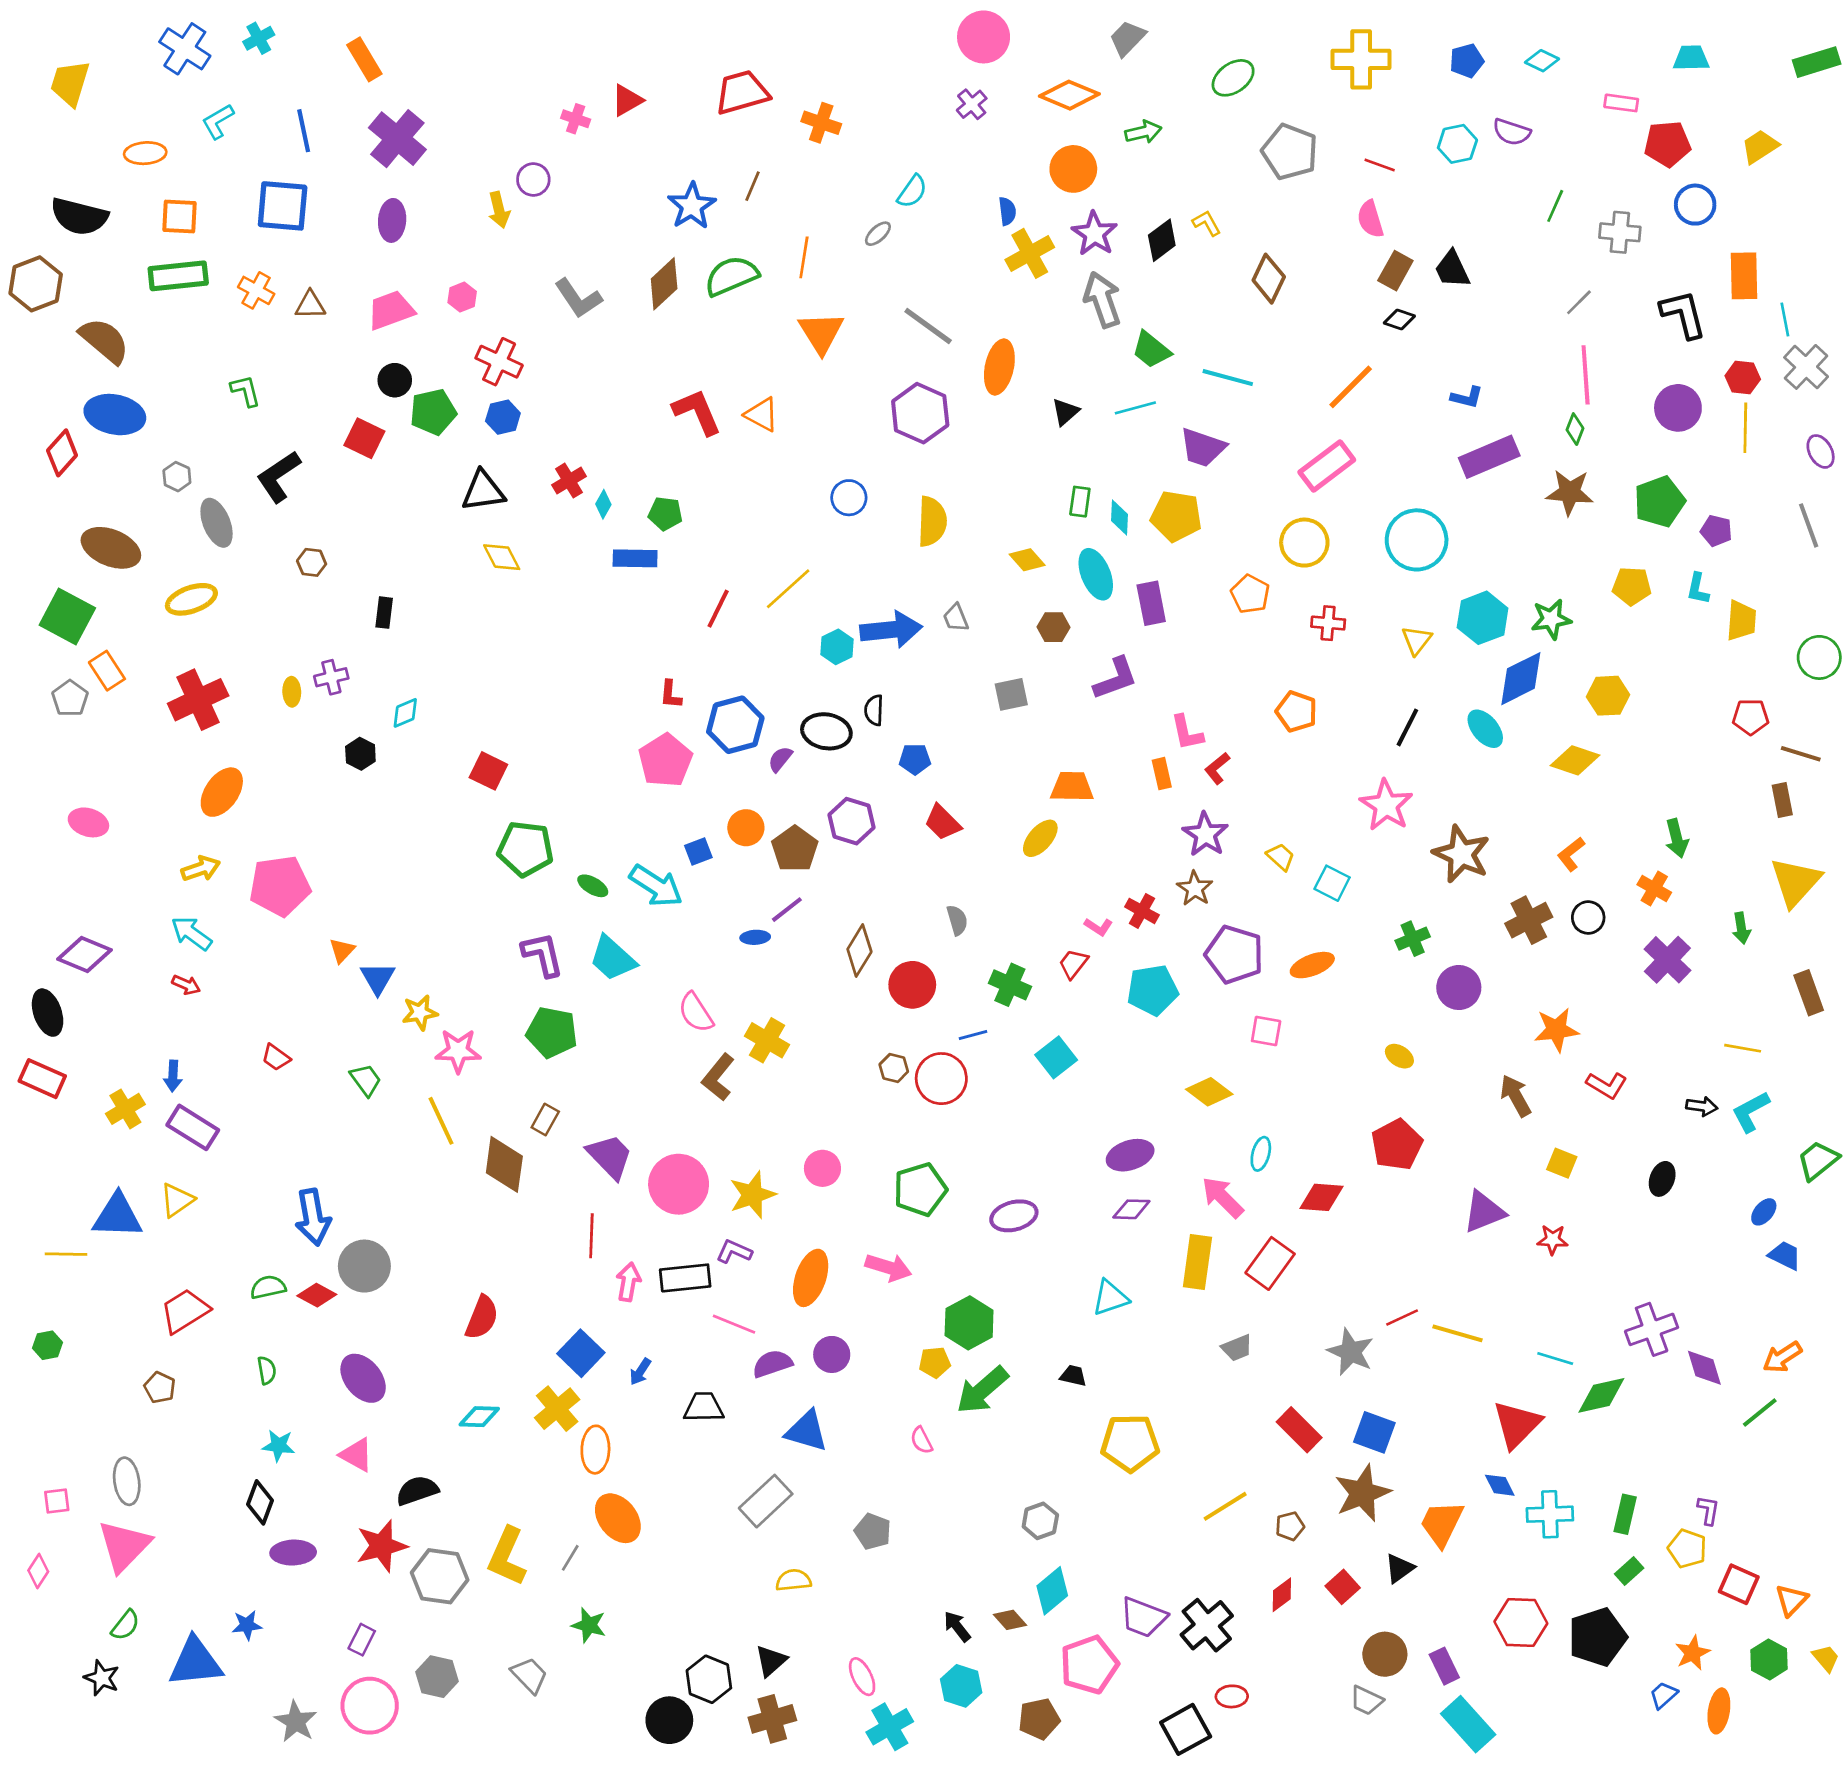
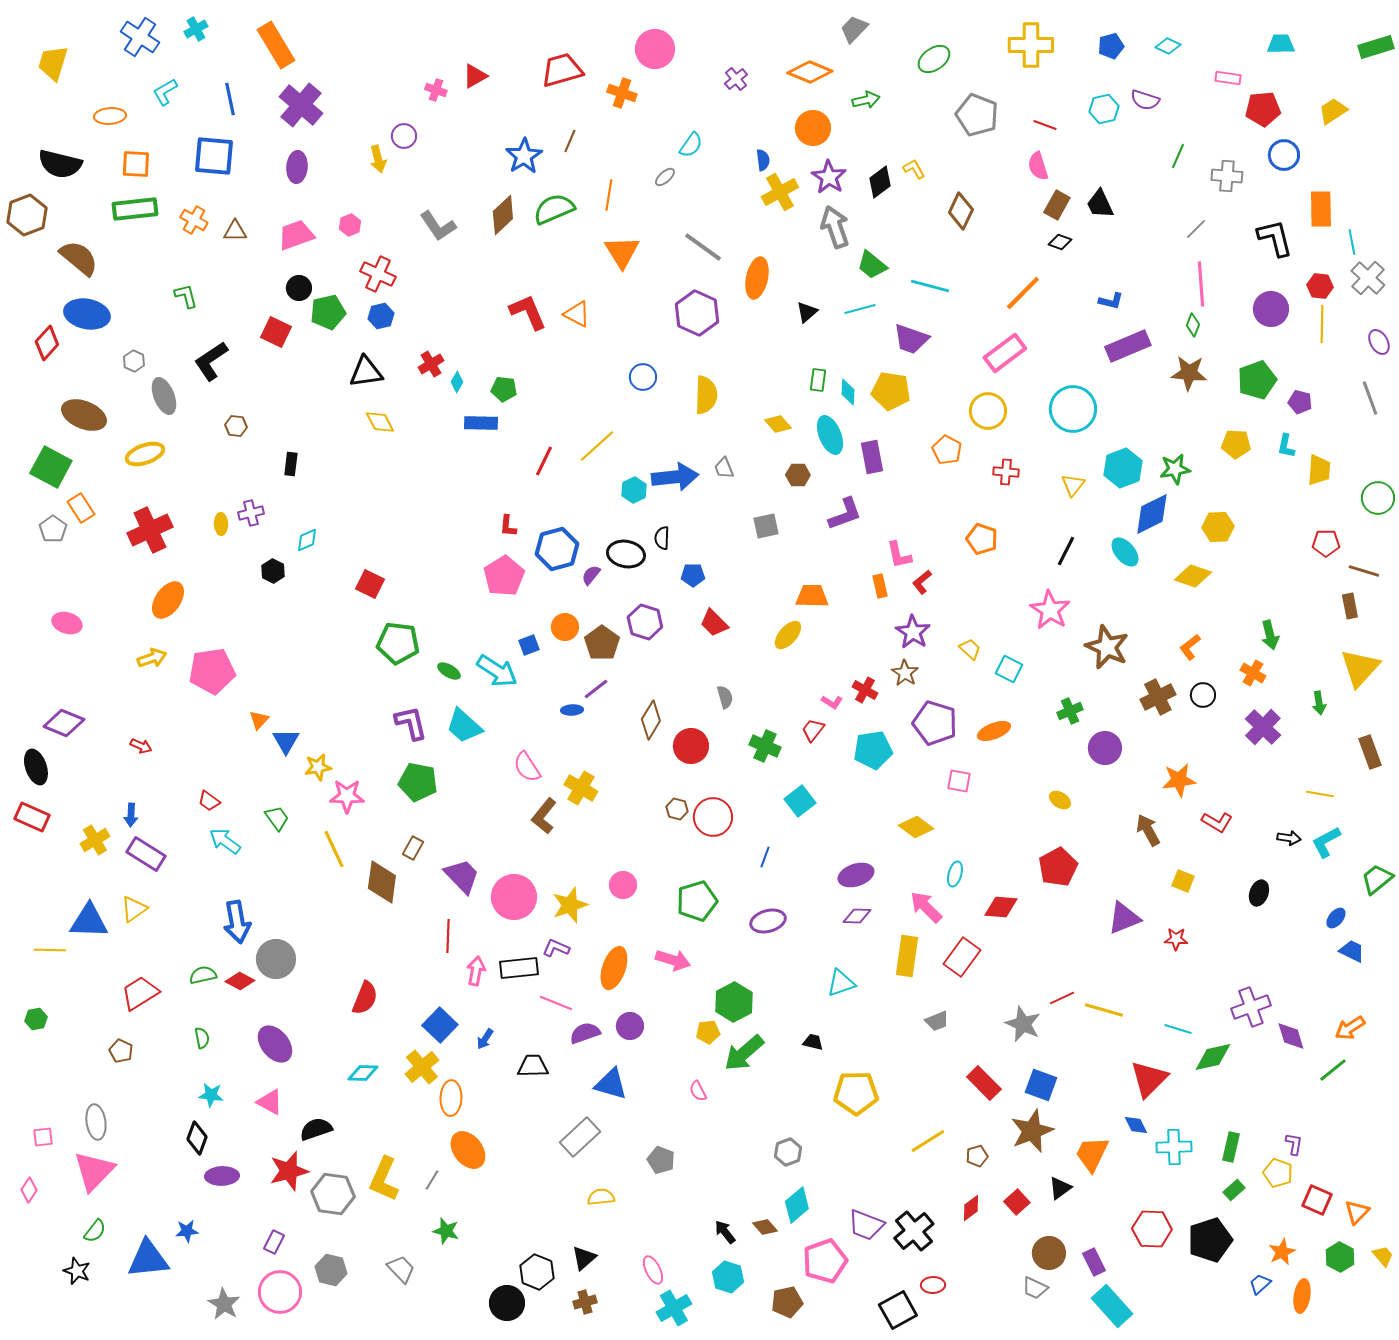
pink circle: (984, 37) -> (655, 49), moved
orange rectangle: (364, 59) -> (276, 45), size x1.4
cyan arrow: (191, 933) -> (225, 841), moved
blue line: (973, 1035) -> (765, 857), moved, turned -55
brown cross: (772, 1719) -> (585, 1302), size x0.7

